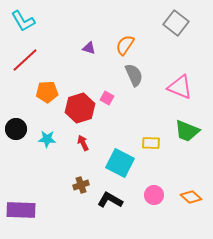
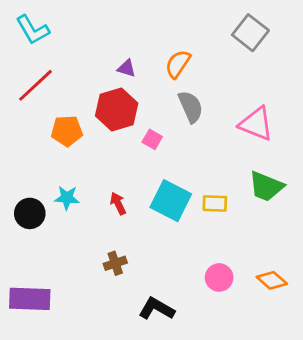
red hexagon: (80, 108) -> (117, 110), moved
black circle: (16, 129) -> (30, 213), moved
cyan square: (120, 163) -> (171, 201), moved
black L-shape: (110, 200) -> (156, 309), moved

